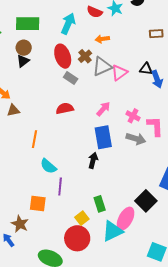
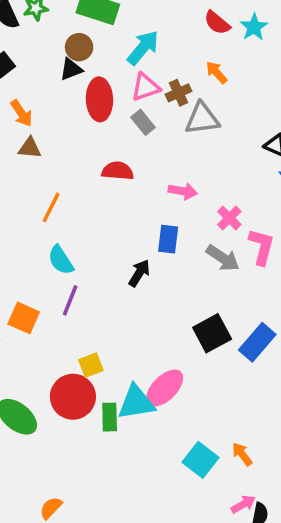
cyan arrow: (68, 24) -> (143, 48), moved
orange arrow: (102, 39) -> (216, 72), turned 40
red ellipse: (63, 56) -> (99, 99), moved
pink triangle: (119, 73) -> (145, 87), moved
pink arrow: (103, 109) -> (183, 191), turned 42
blue rectangle: (103, 137) -> (168, 239), size x0.7
black square: (146, 201) -> (212, 333), moved
green rectangle: (100, 204) -> (110, 417), moved

